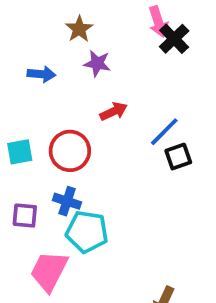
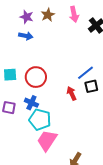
pink arrow: (158, 22) -> (74, 14), moved
purple star: (97, 63) -> (27, 17), moved
red arrow: (114, 111) -> (72, 93), moved, turned -96
pink trapezoid: (49, 271) -> (47, 140), moved

